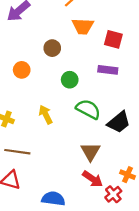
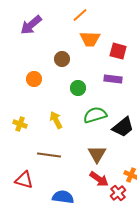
green semicircle: (88, 109) -> (95, 115), turned -45
brown line: (17, 152) -> (49, 155), moved

